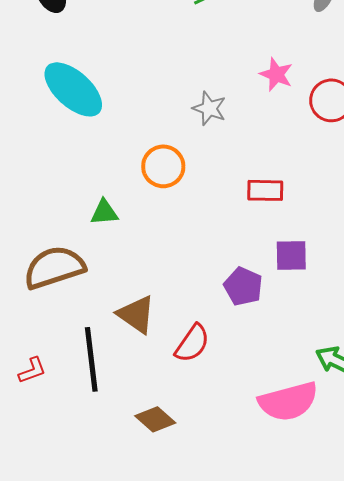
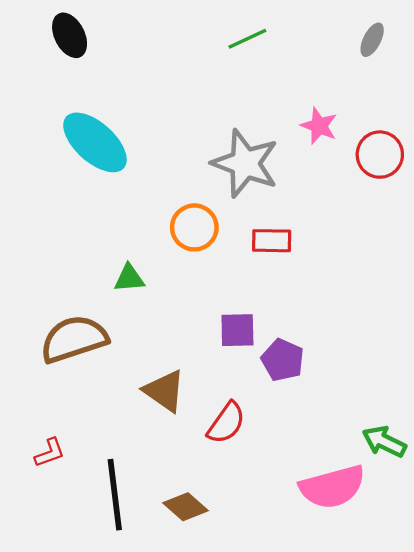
gray star: (209, 108) -> (245, 163), size x1.8
red rectangle: (265, 190) -> (272, 241), moved
purple square: (291, 255) -> (237, 330), moved
black line: (91, 359) -> (115, 495), moved

